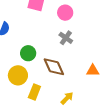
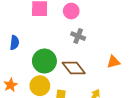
green circle: (28, 53) -> (44, 61), size x1.5

